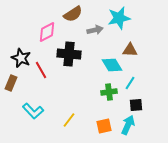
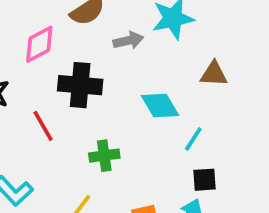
brown triangle: (130, 50) -> (214, 74), moved
red line: (41, 70) -> (43, 126), moved
green cross: (109, 92) -> (104, 156), moved

